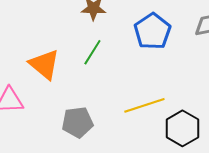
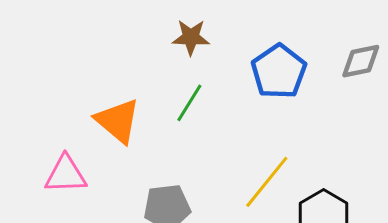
yellow line: (144, 105) -> (267, 182), turned -33

